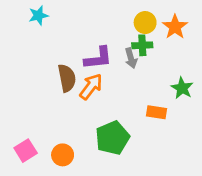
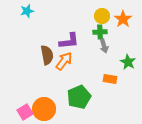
gray arrow: (131, 58) -> (104, 46), moved
pink square: (26, 151) -> (25, 112), moved
orange circle: (63, 155) -> (44, 109), size x1.5

